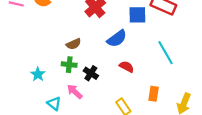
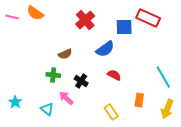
cyan line: (166, 53) -> (163, 77), moved
green cross: (69, 65) -> (53, 75), moved
cyan star: (38, 74) -> (15, 102), moved

